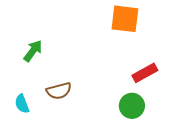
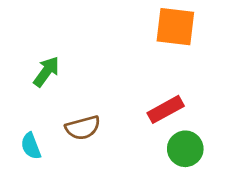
red rectangle: (145, 73) -> (166, 109), moved

